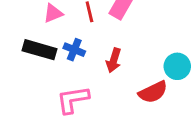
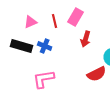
red arrow: (114, 60) -> (86, 39), moved

